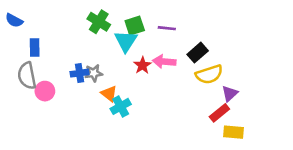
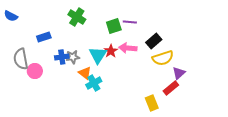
green square: (135, 26) -> (114, 26), moved
cyan triangle: (126, 41) -> (98, 55), moved
blue rectangle: (35, 47) -> (44, 37), moved, turned 72
yellow rectangle: (234, 132) -> (152, 103), moved, turned 63

